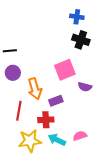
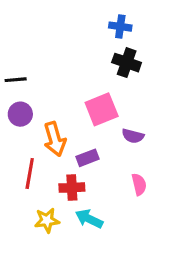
pink semicircle: (80, 136) -> (139, 184), moved, turned 96
yellow star: (30, 141) -> (47, 220), size x0.7

